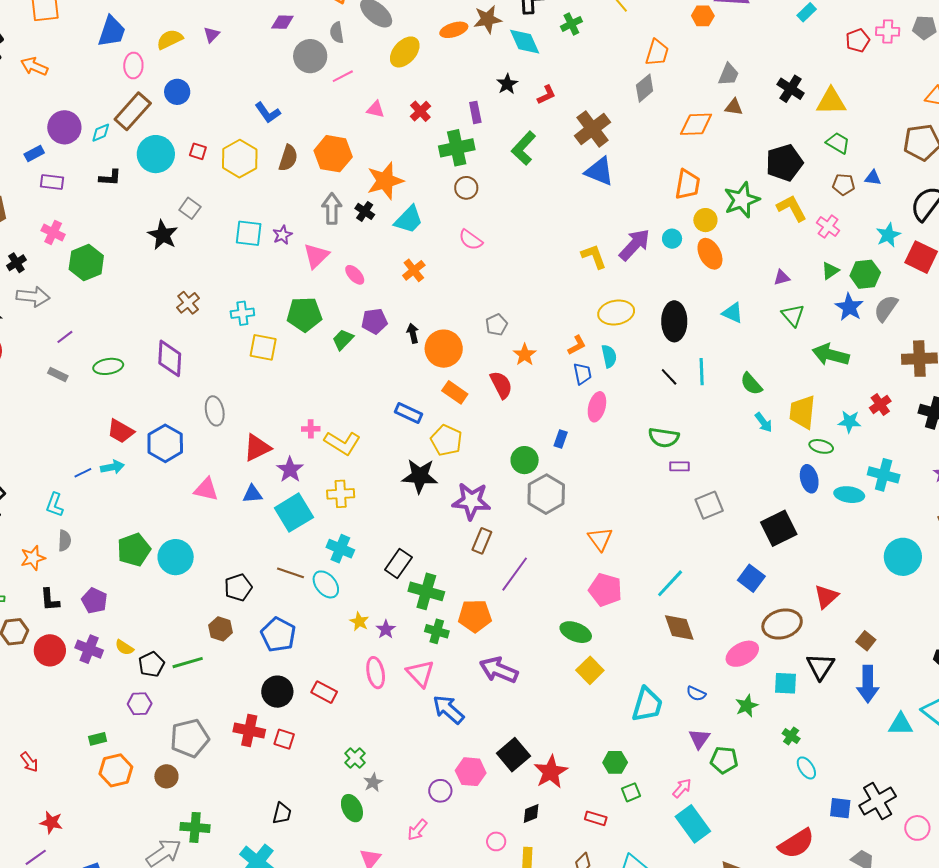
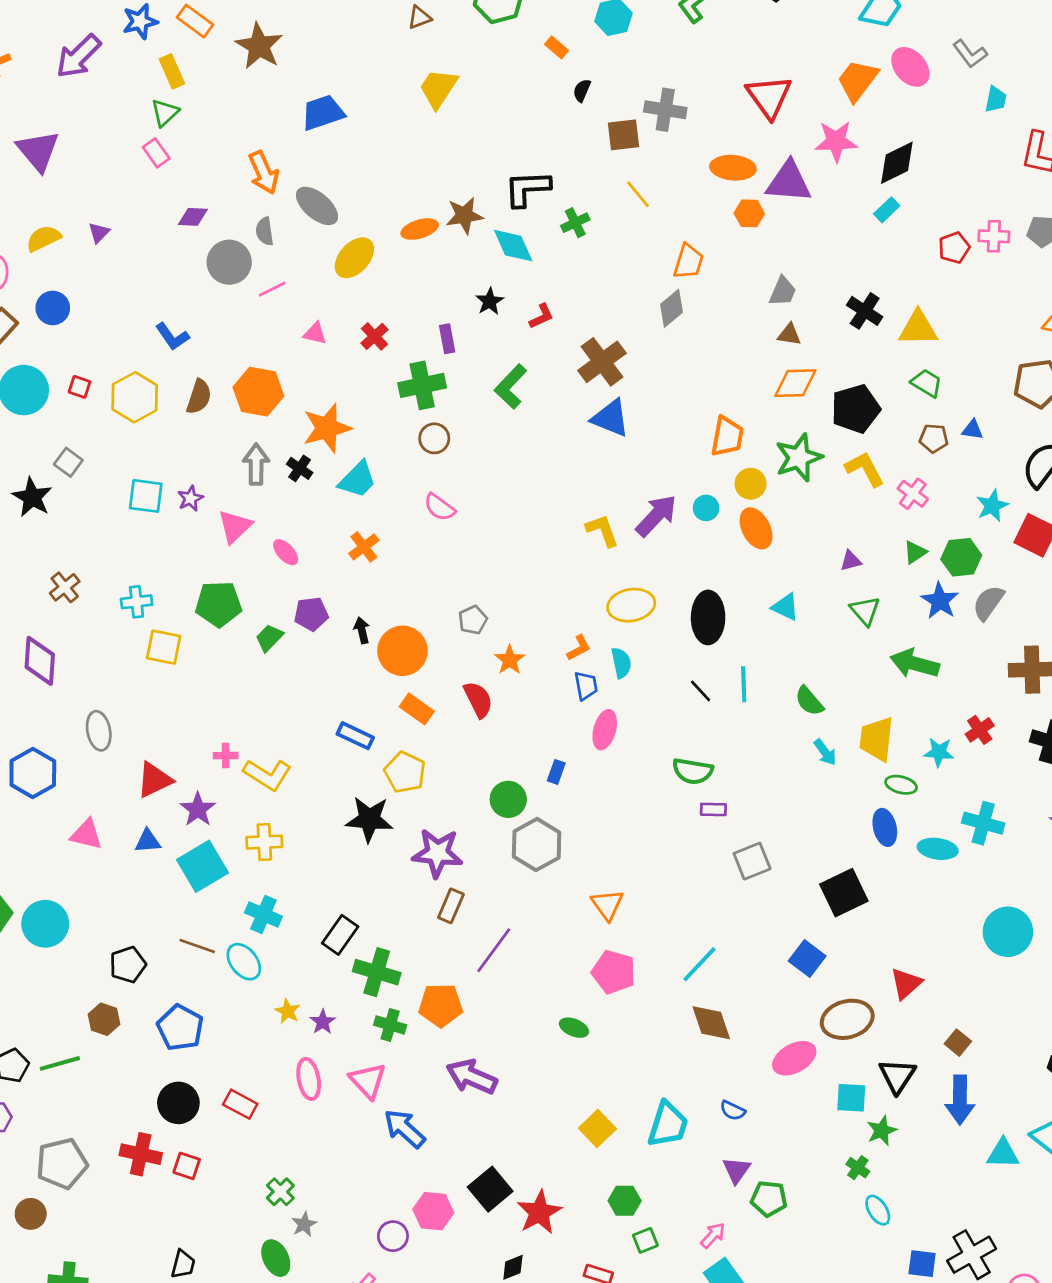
orange diamond: (696, 124) -> (795, 383), moved
green ellipse: (576, 632) -> (574, 1028), size x0.7
yellow square: (590, 670) -> (597, 1129), moved
green star: (747, 706) -> (882, 1131), moved

